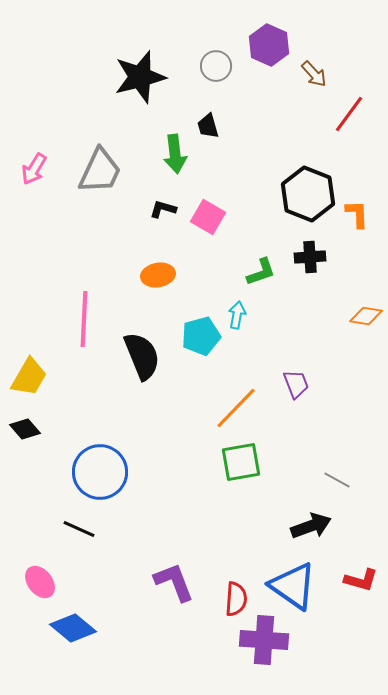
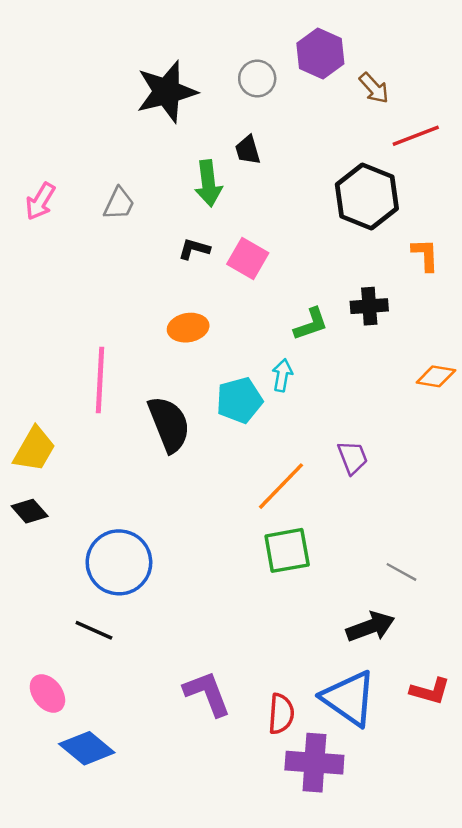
red line: (349, 114) -> (416, 136), turned 33
gray trapezoid: (100, 171) -> (119, 204), size x0.6
black hexagon: (308, 194) -> (367, 196), moved

